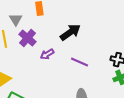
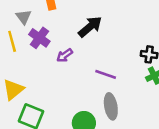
purple line: (79, 62) -> (106, 74), moved

